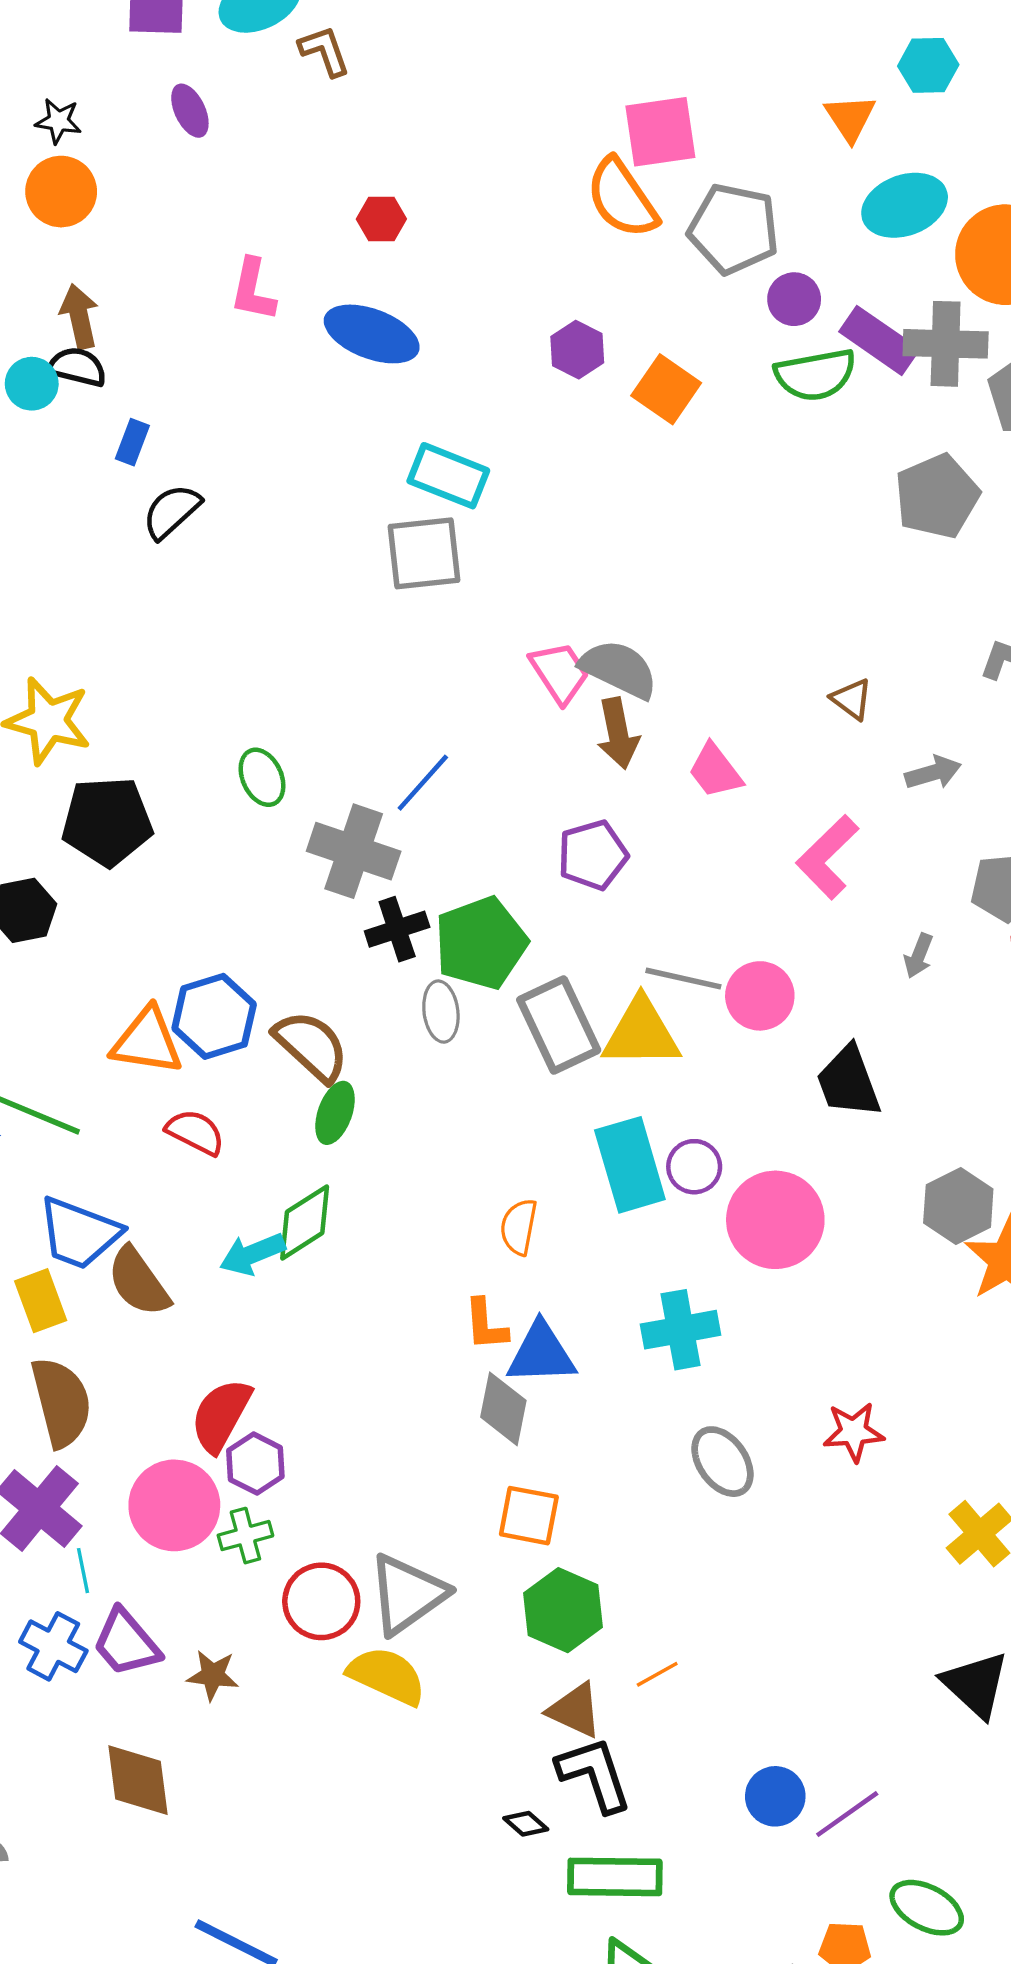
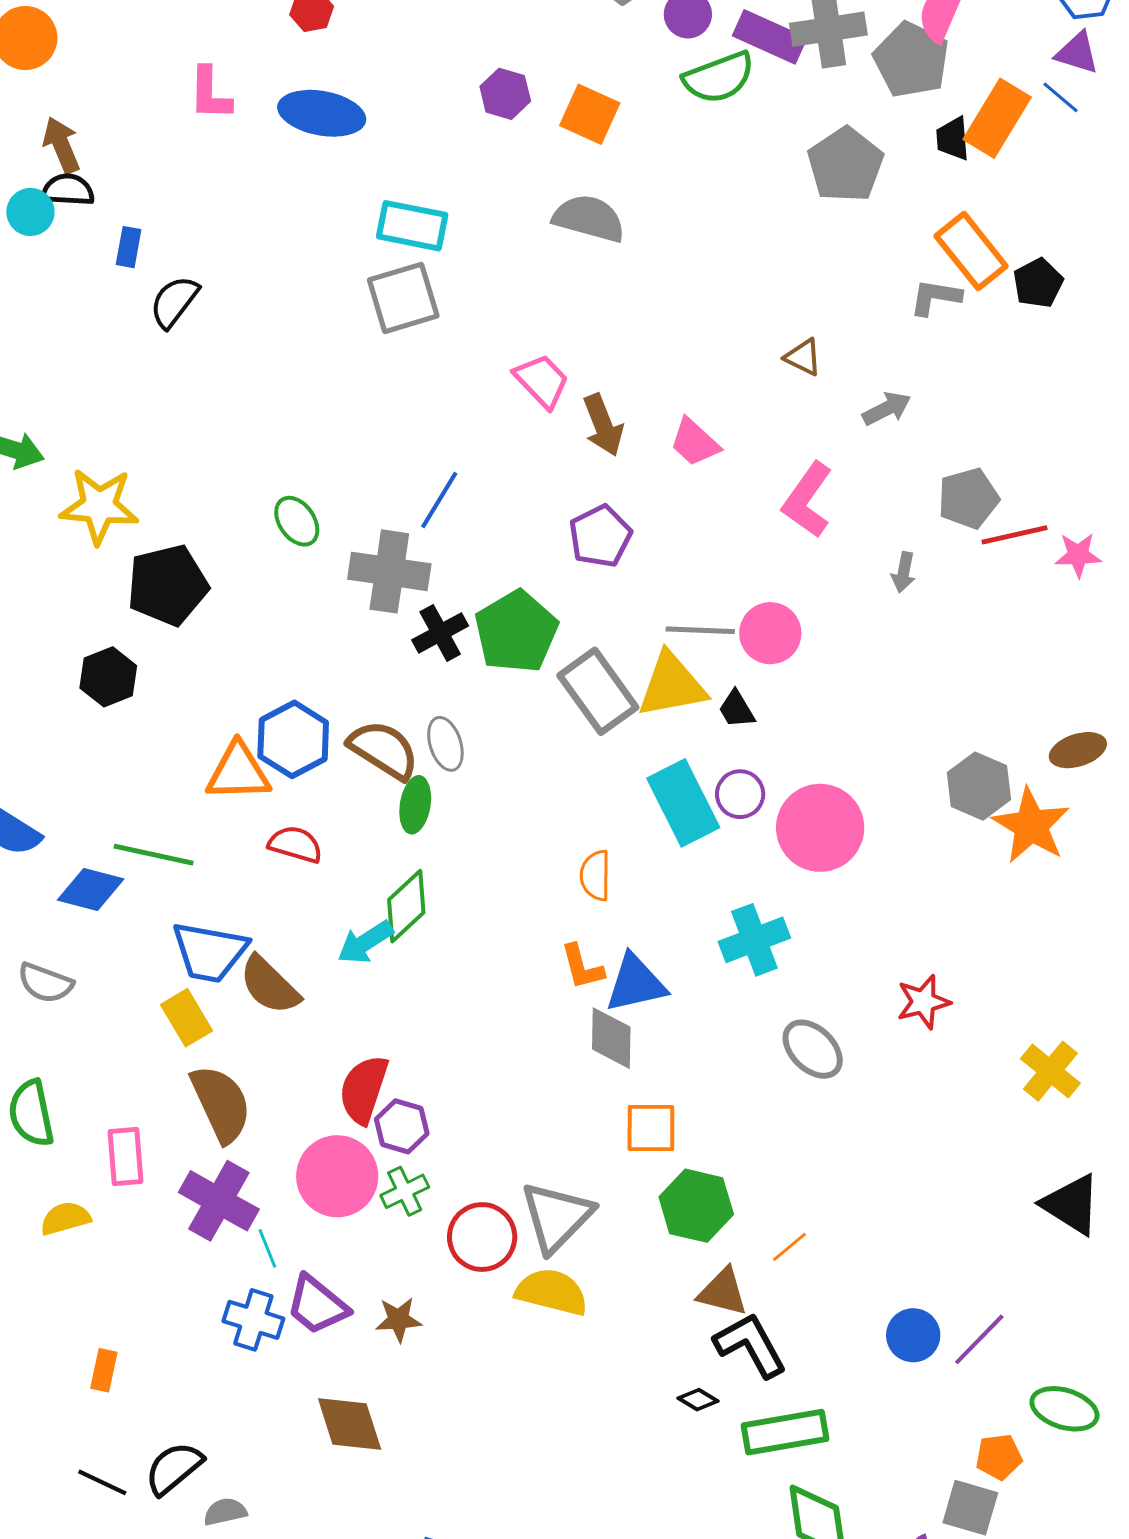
gray semicircle: (619, 669) -> (589, 218), moved
gray ellipse: (441, 1012) -> (445, 744), moved
black trapezoid: (848, 1082) -> (737, 709), moved, size x0.6

